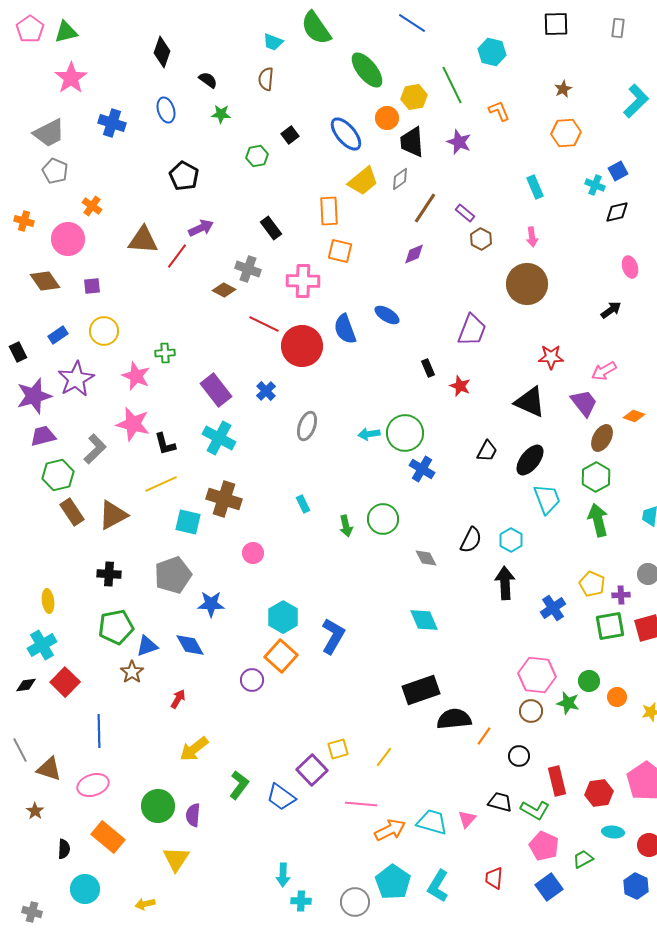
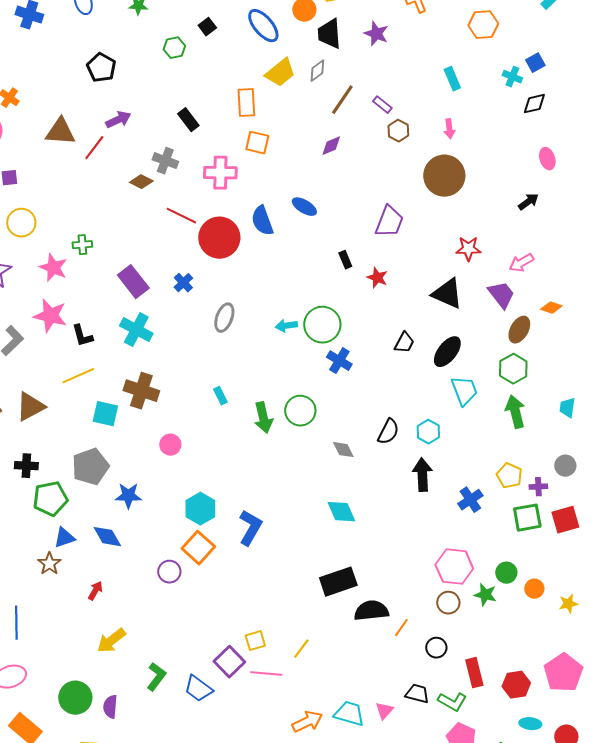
green arrow: (346, 526) -> (263, 418), size x1.4
green pentagon: (116, 627) -> (50, 499), moved
pink line: (361, 804) -> (266, 674), moved

